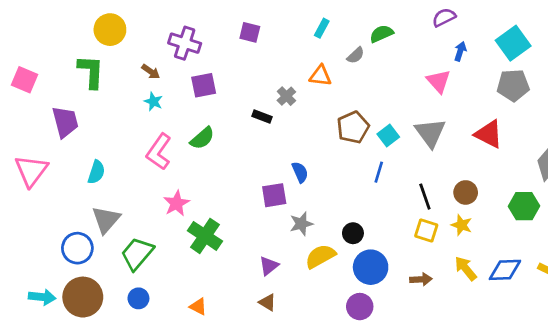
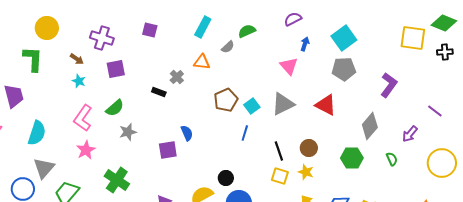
cyan rectangle: (322, 28) -> (203, 27), size x1.5
gray triangle: (430, 133) -> (283, 104), turned 40
cyan semicircle: (96, 172) -> (37, 133), size x1.4
pink star: (176, 203) -> (86, 150), moved
gray star: (301, 224) -> (128, 132), moved

